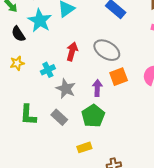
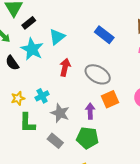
red arrow: (72, 51) -> (65, 67), moved
yellow star: (17, 63) -> (18, 98), moved
green L-shape: (28, 115) -> (27, 123), moved
green pentagon: (93, 116) -> (87, 138), turned -30

